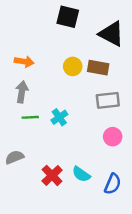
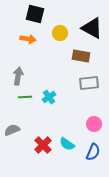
black square: (68, 17) -> (35, 14), moved
orange arrow: (24, 62) -> (28, 39), moved
yellow circle: (73, 66) -> (60, 33), moved
pink circle: (113, 137) -> (94, 124), moved

